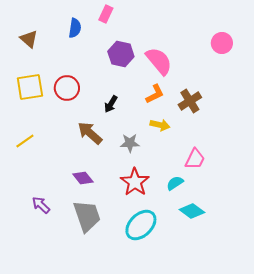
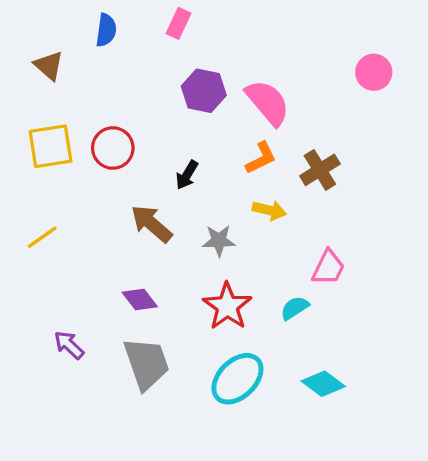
blue semicircle: (75, 28) -> (106, 30), moved
cyan diamond: (192, 211) -> (323, 384), moved

